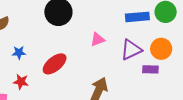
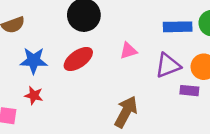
blue star: (19, 53) -> (34, 61), size x1.6
red ellipse: (55, 64) -> (78, 59), moved

